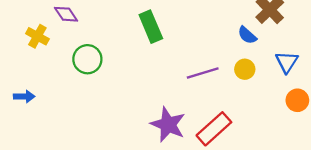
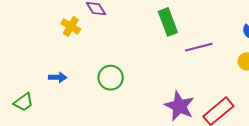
green circle: (87, 59) -> (111, 78), moved
purple line: (203, 73) -> (199, 47), moved

